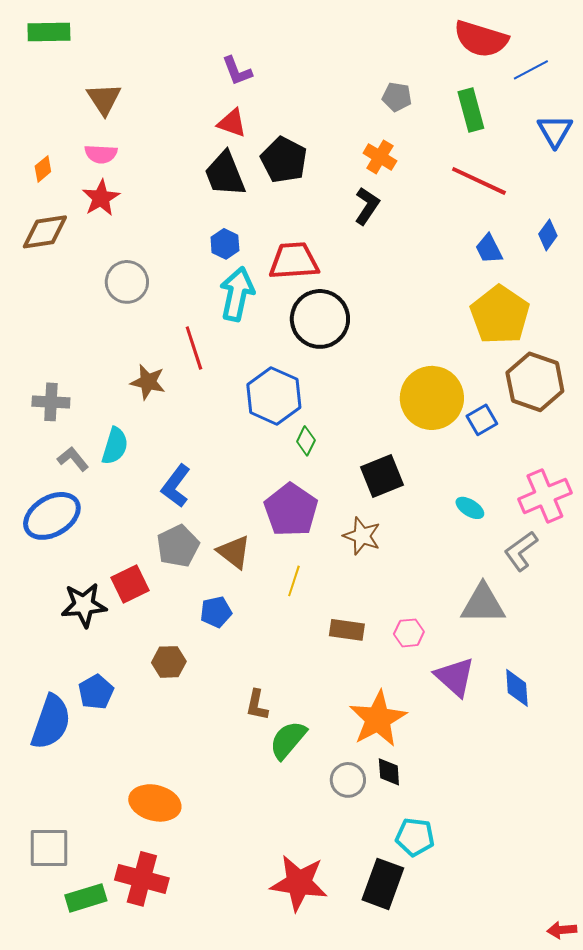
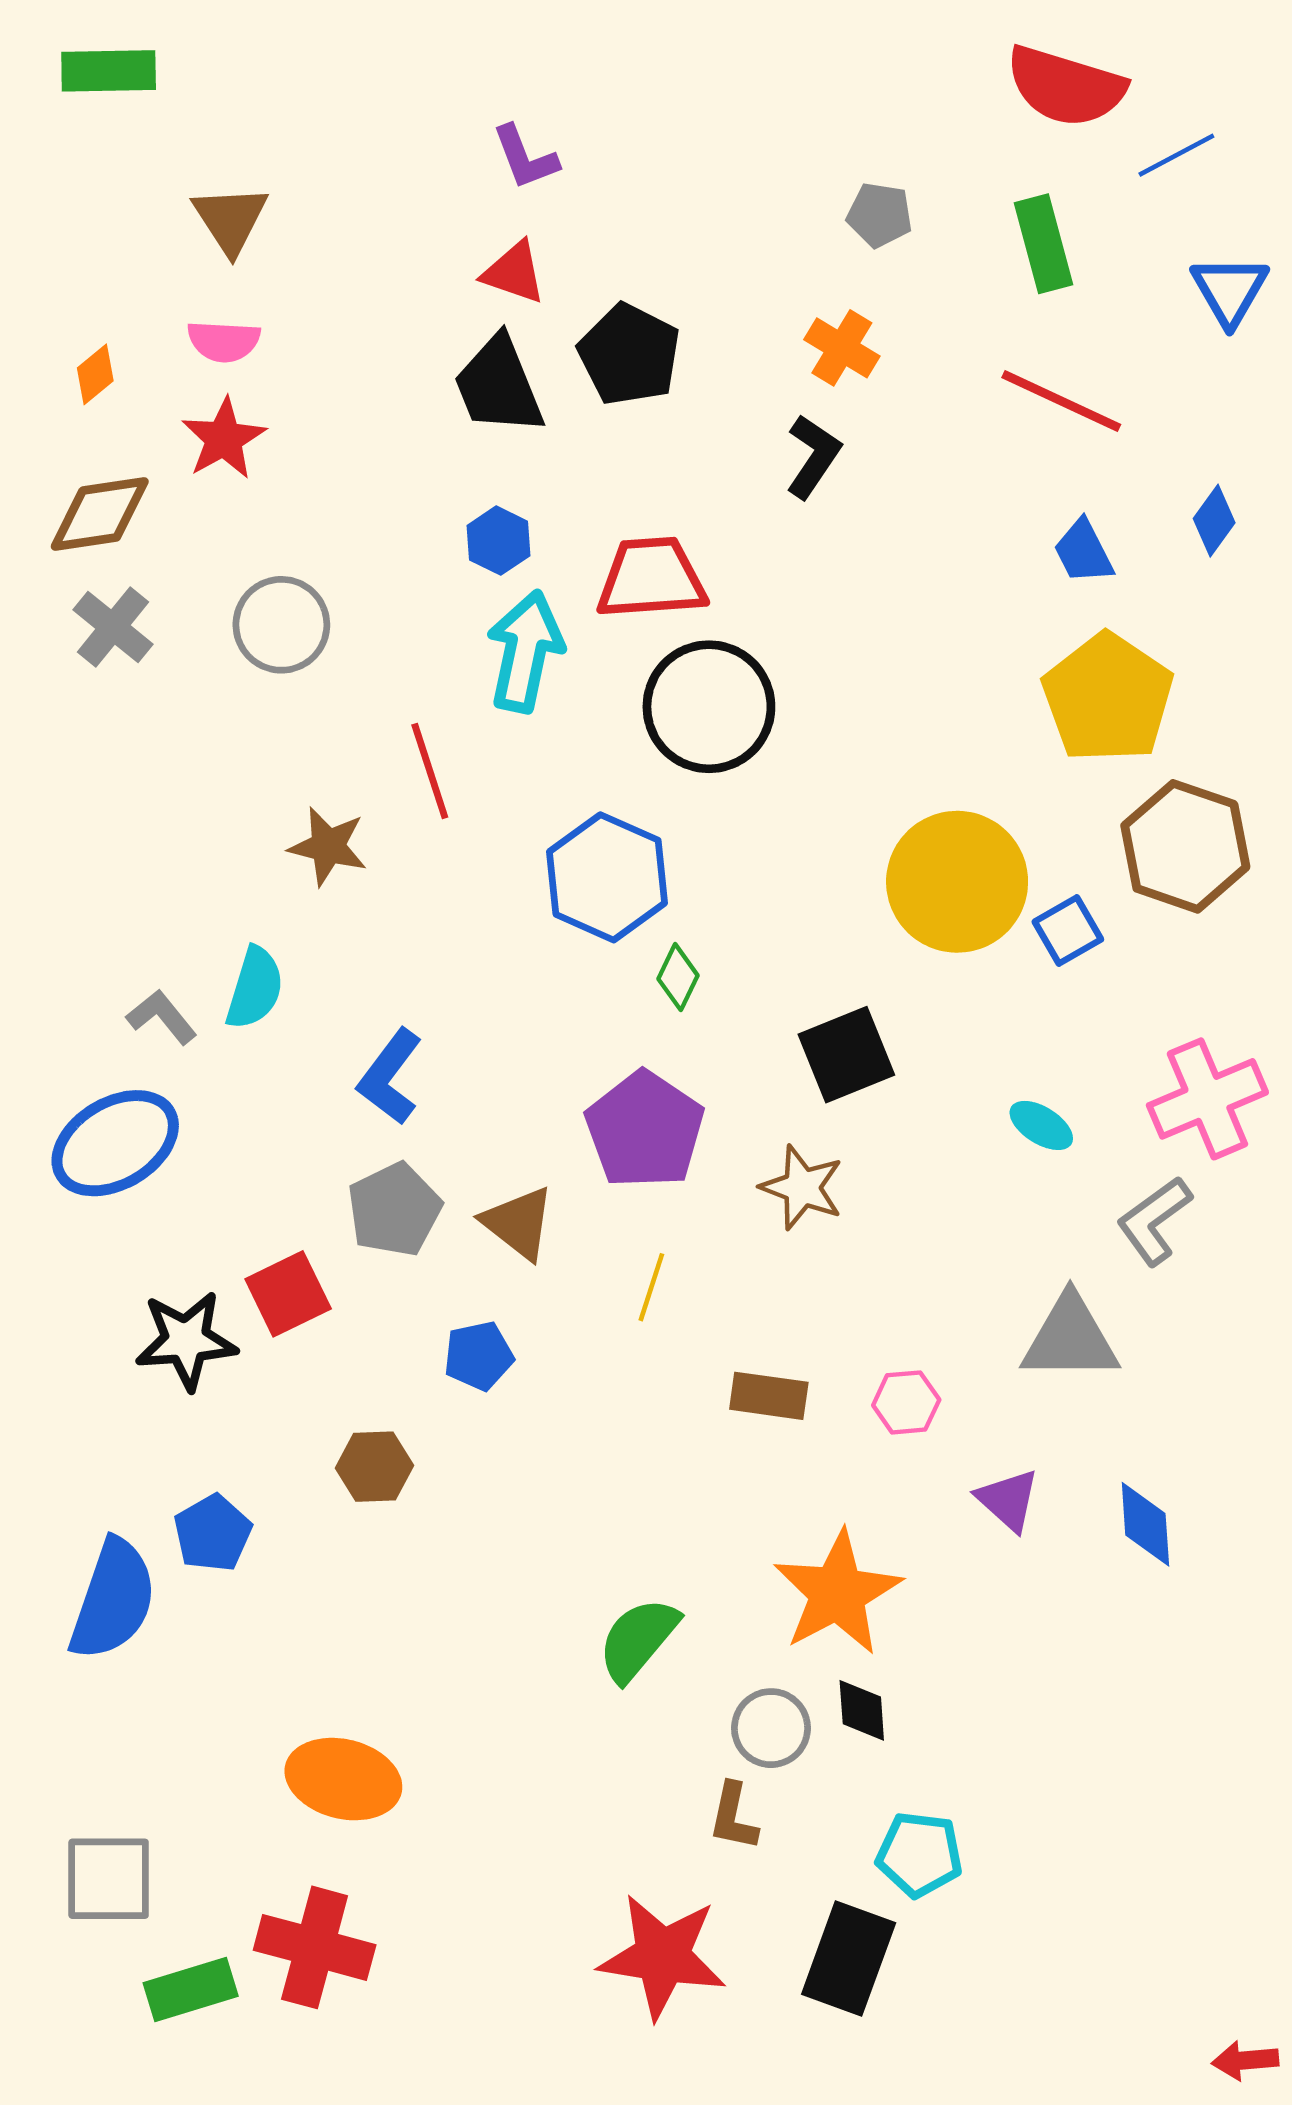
gray cross: (51, 402) -> (113, 627), moved, turned 36
purple triangle: (455, 677) -> (1008, 1500), size x0.7
brown L-shape: (257, 705) -> (733, 1817), moved

